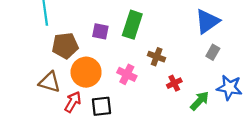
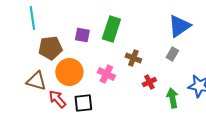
gray rectangle: (213, 52) -> (172, 54), moved
green arrow: (200, 101) -> (172, 98), turned -54
red arrow: (73, 102) -> (57, 99), turned -72

